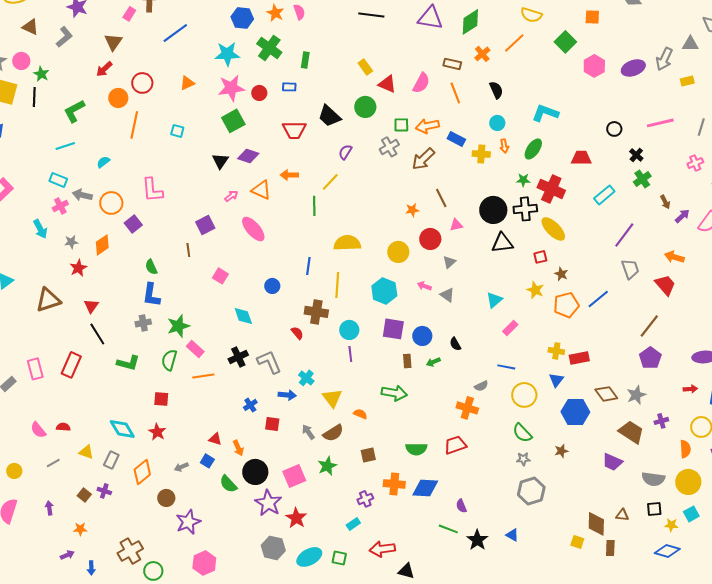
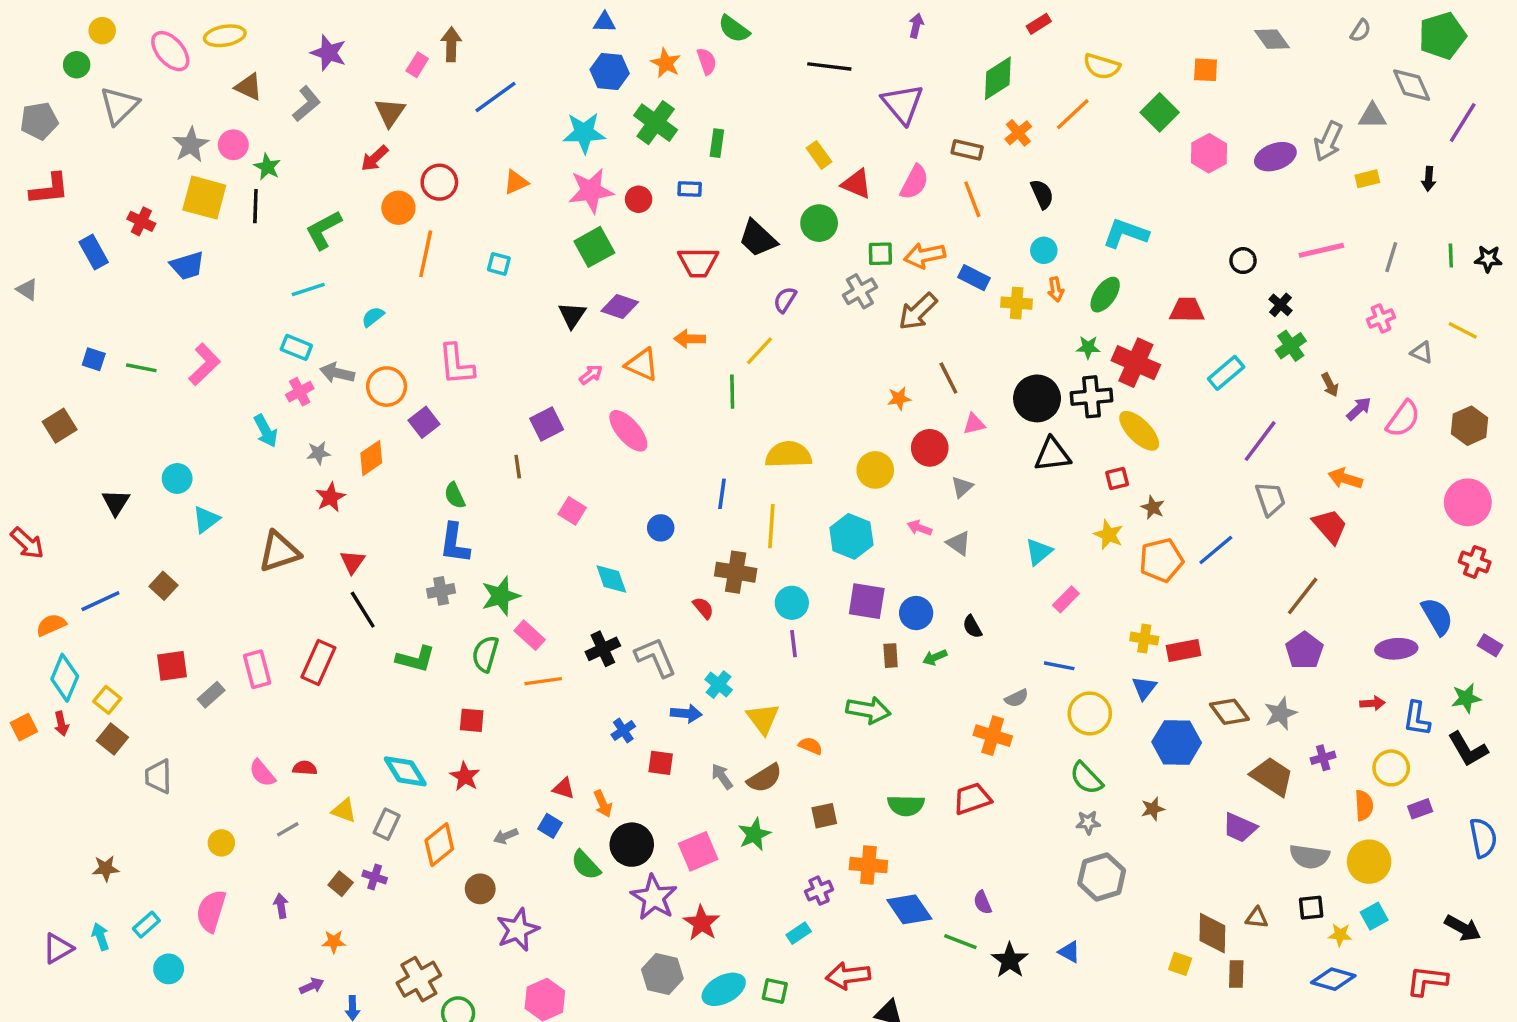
purple triangle: (430, 18) -> (902, 104), moved, turned 40
blue diamond: (425, 488) -> (909, 909), moved, turned 52

